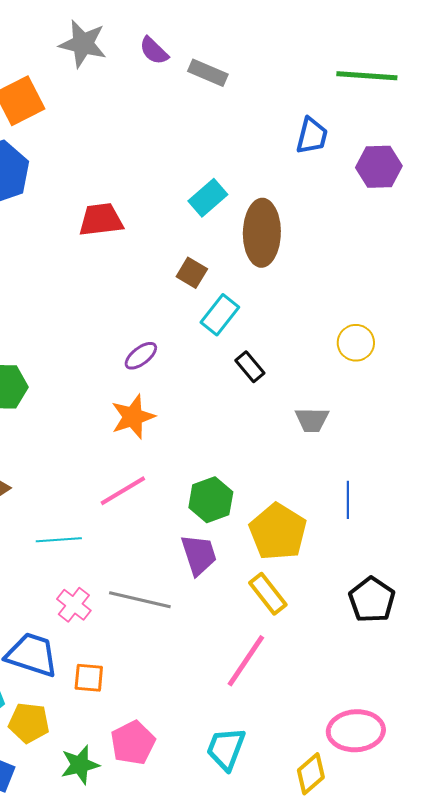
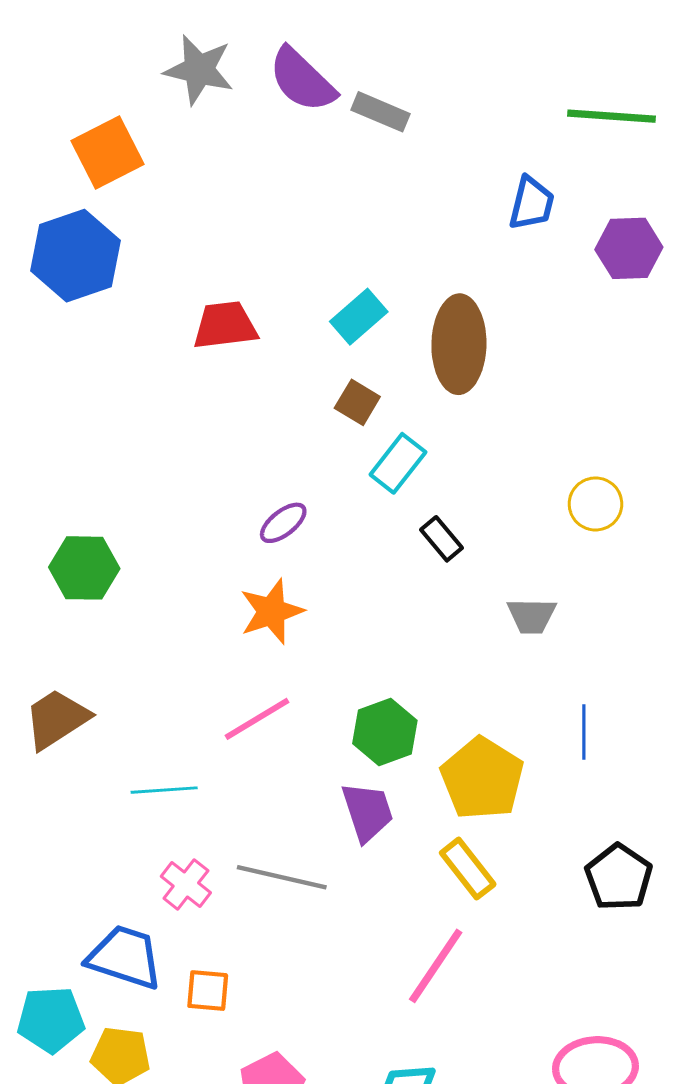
purple semicircle: (154, 51) -> (302, 80), size x1.6
cyan rectangle: (208, 198) -> (359, 317), moved

